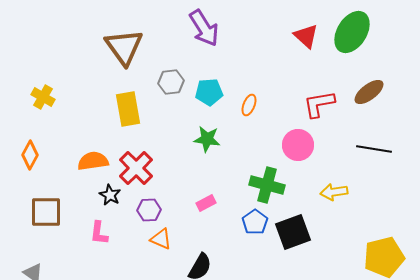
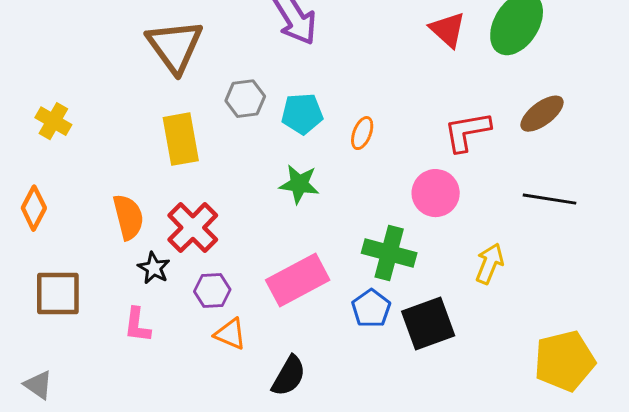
orange semicircle: (93, 161) -> (128, 217), turned 84
yellow arrow: (334, 192) -> (490, 264), turned 120
pink rectangle: (206, 203) -> (298, 280), size x2.0

